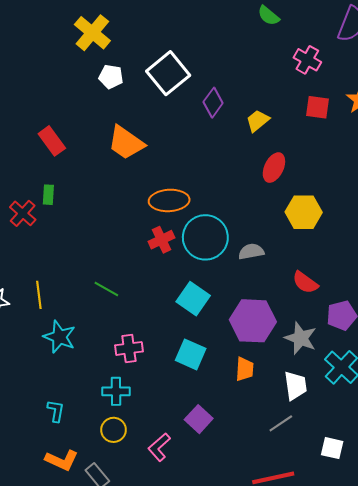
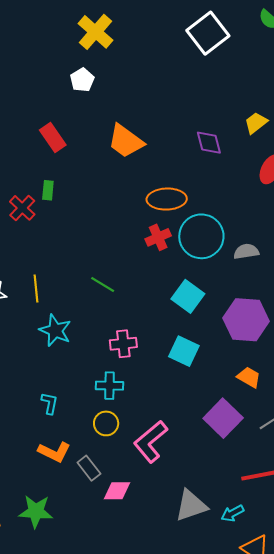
white square: (168, 73) -> (208, 33), moved
white pentagon: (111, 77) -> (82, 80), moved, turned 30
purple diamond: (213, 103) -> (209, 143), moved, turned -52
orange trapezoid: (245, 369) -> (249, 377), moved, turned -65
purple square: (199, 419) -> (223, 418), moved, size x1.4
pink L-shape: (159, 447) -> (151, 442), size x1.5

